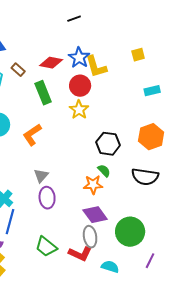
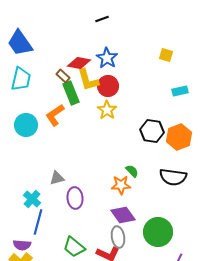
yellow square: (138, 55) -> (166, 55), turned 32
yellow L-shape: (96, 67) -> (88, 80), moved
brown rectangle: (18, 70) -> (63, 76), moved
orange L-shape: (32, 135) -> (55, 115), moved
black hexagon: (108, 144) -> (152, 131), moved
gray triangle: (41, 176) -> (57, 178), moved, turned 35

